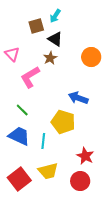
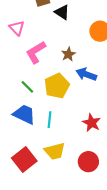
brown star: (50, 58) -> (68, 54), moved
yellow pentagon: (63, 122) -> (57, 86), moved, turned 30
red star: (85, 156) -> (92, 123), moved

